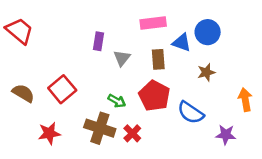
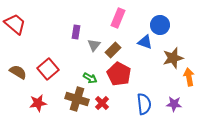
pink rectangle: (153, 23) -> (118, 18), turned -60
blue triangle: (182, 43) -> (145, 42), moved
brown rectangle: (158, 59) -> (113, 50), moved, turned 49
brown star: (206, 72) -> (173, 58), moved, size x1.5
blue semicircle: (191, 113) -> (144, 104), moved, turned -130

